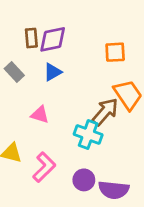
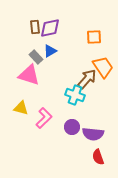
gray rectangle: (14, 72) -> (36, 57), moved
pink triangle: (40, 115) -> (29, 75), moved, size x1.6

